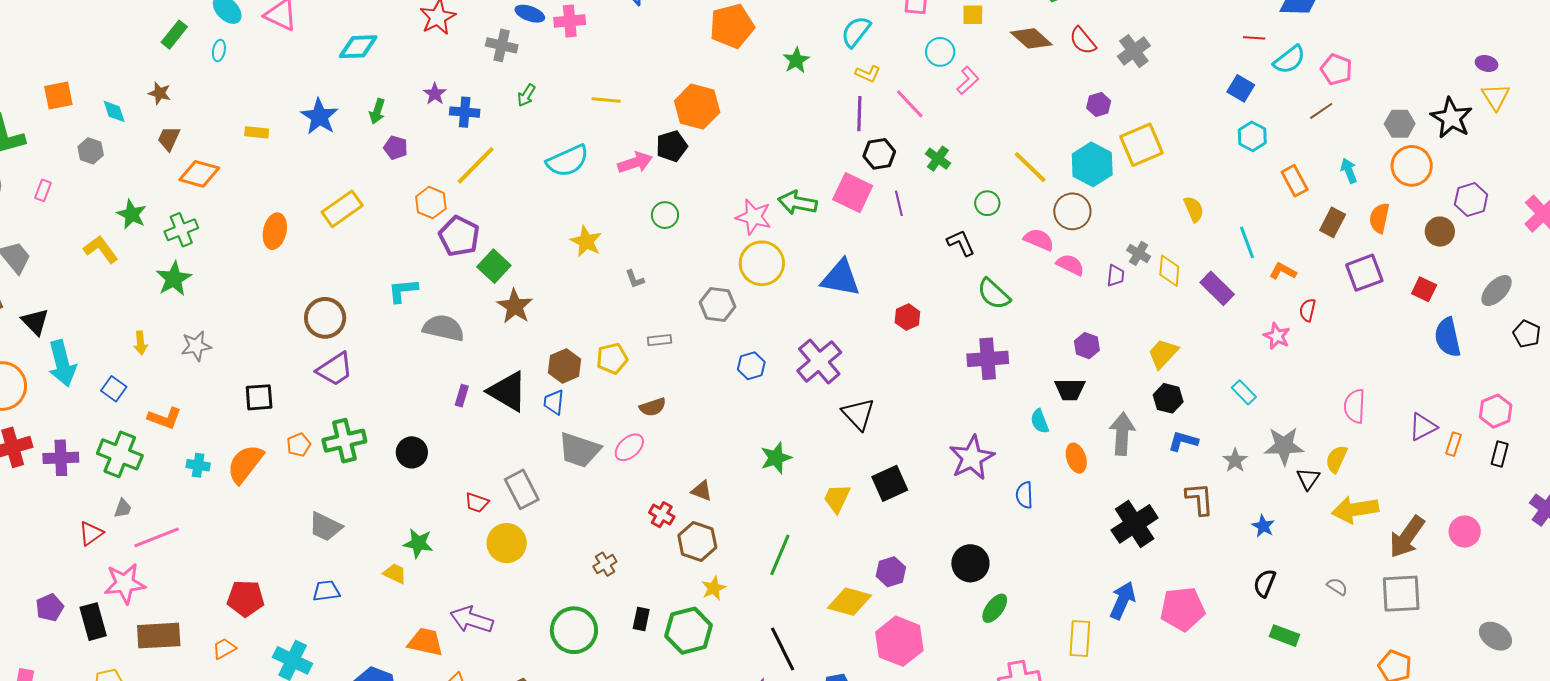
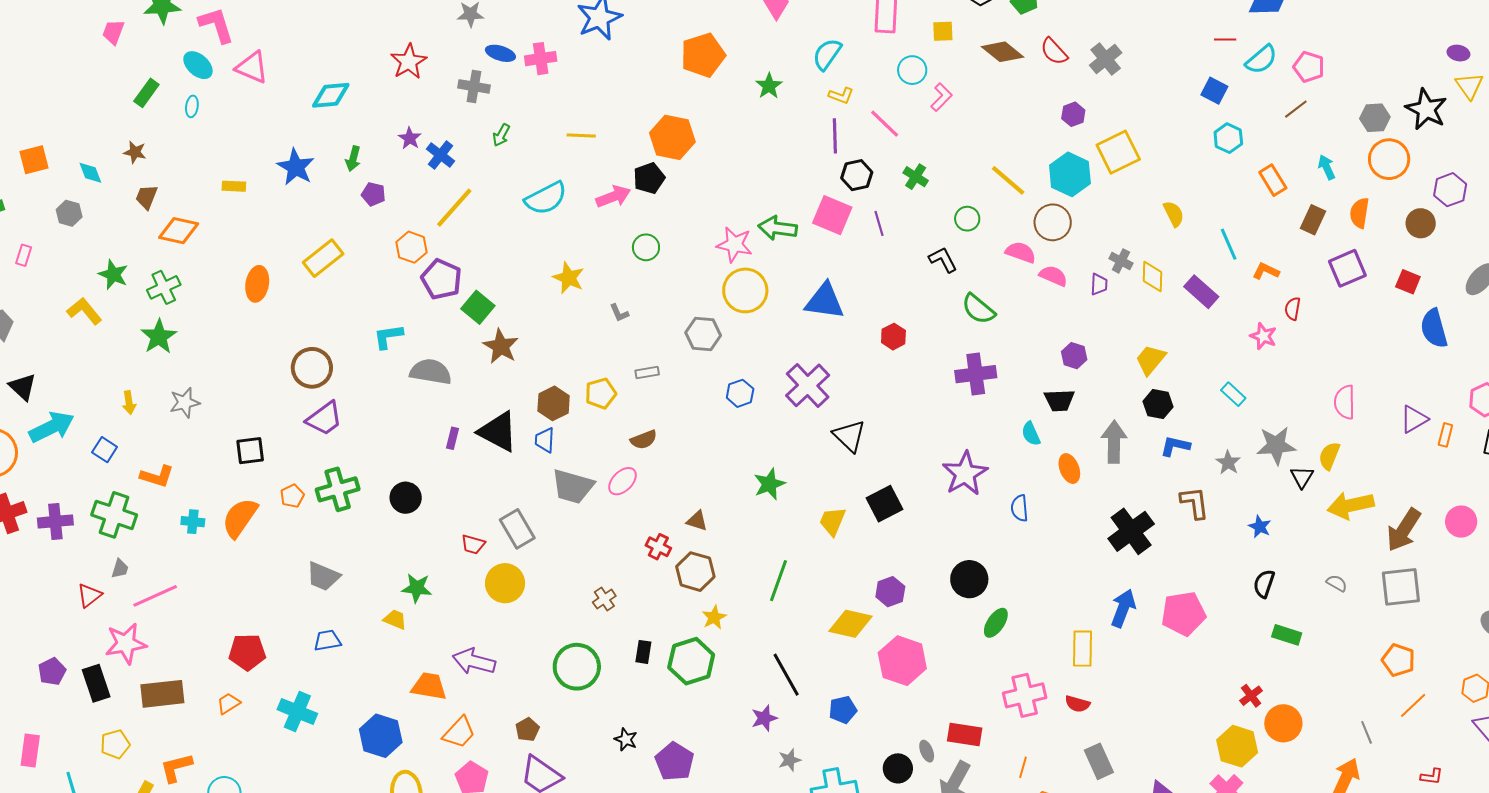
blue cross: (465, 112) -> (441, 155), turned 36
cyan arrow: (62, 363) -> (52, 427), turned -99

